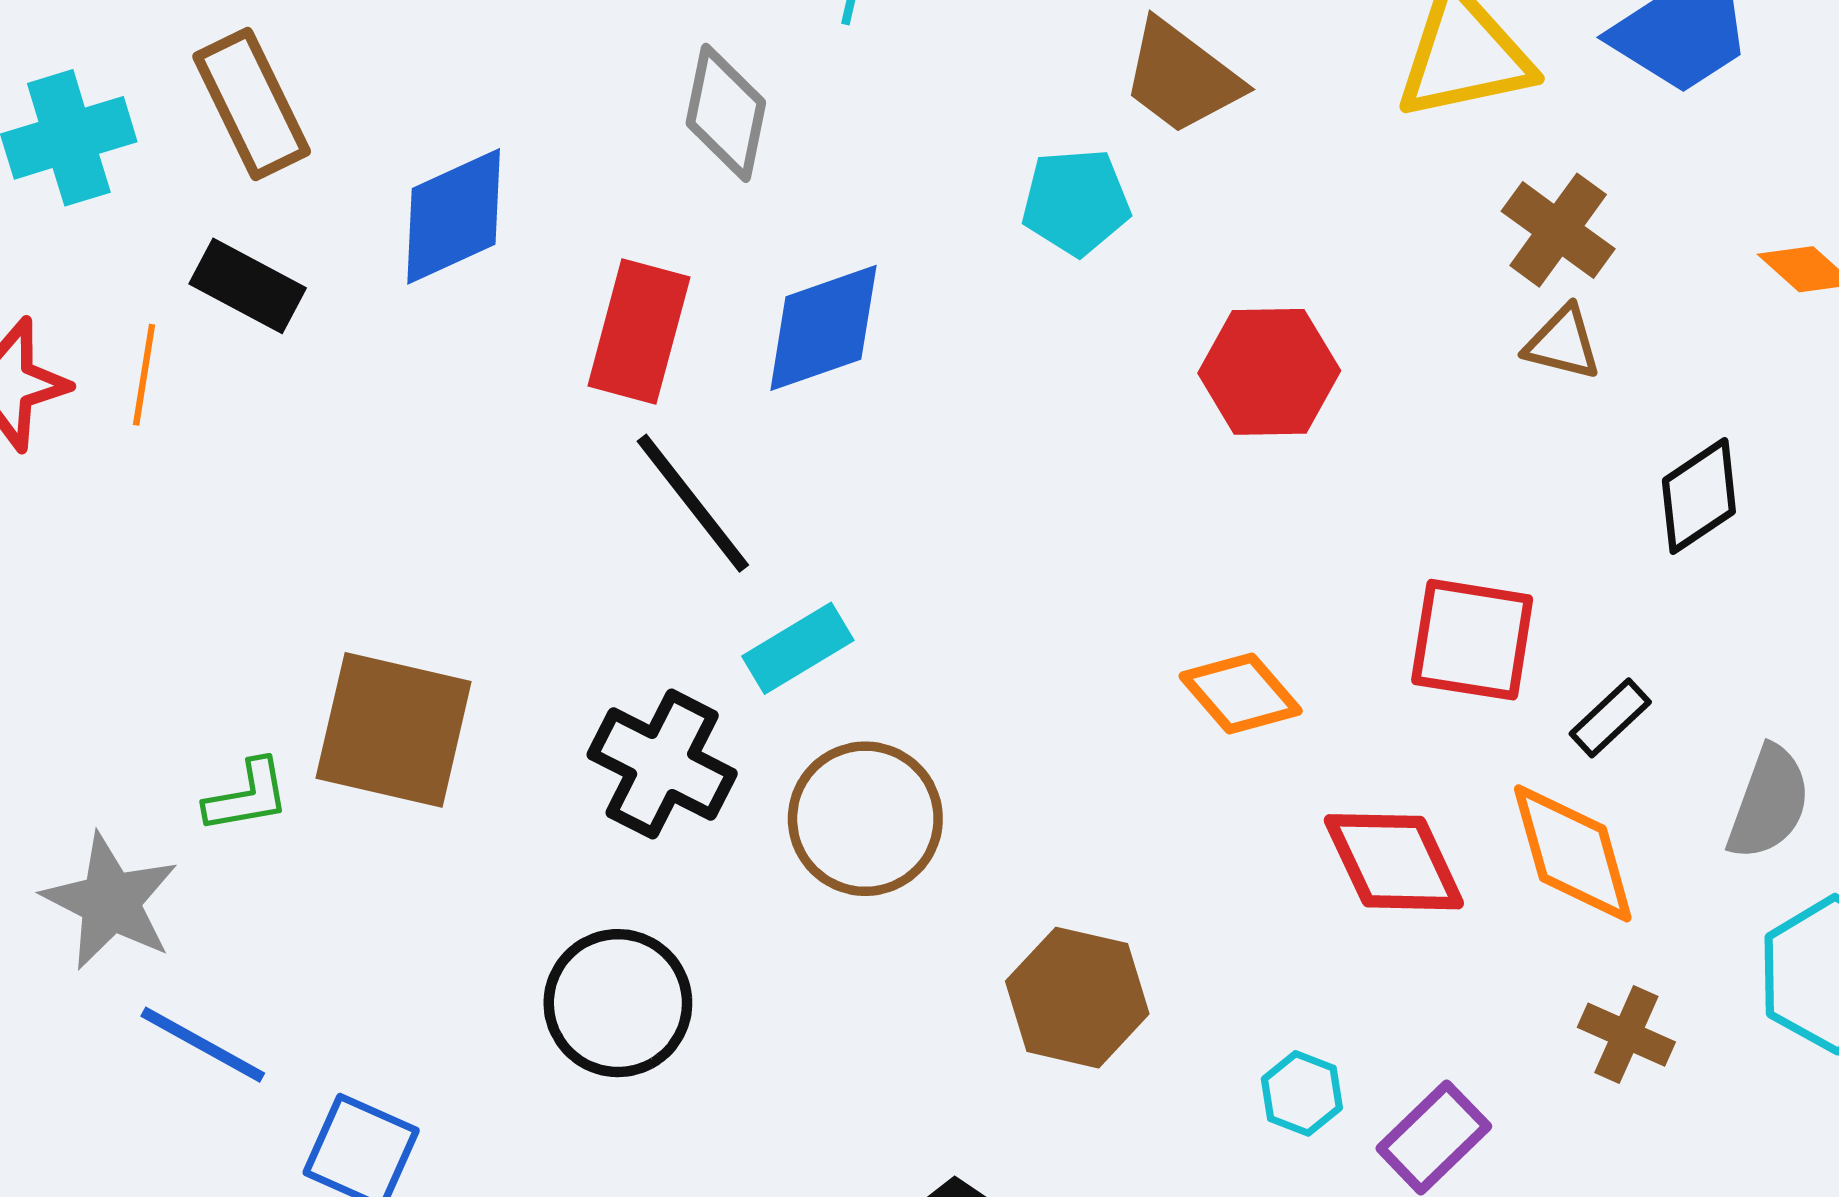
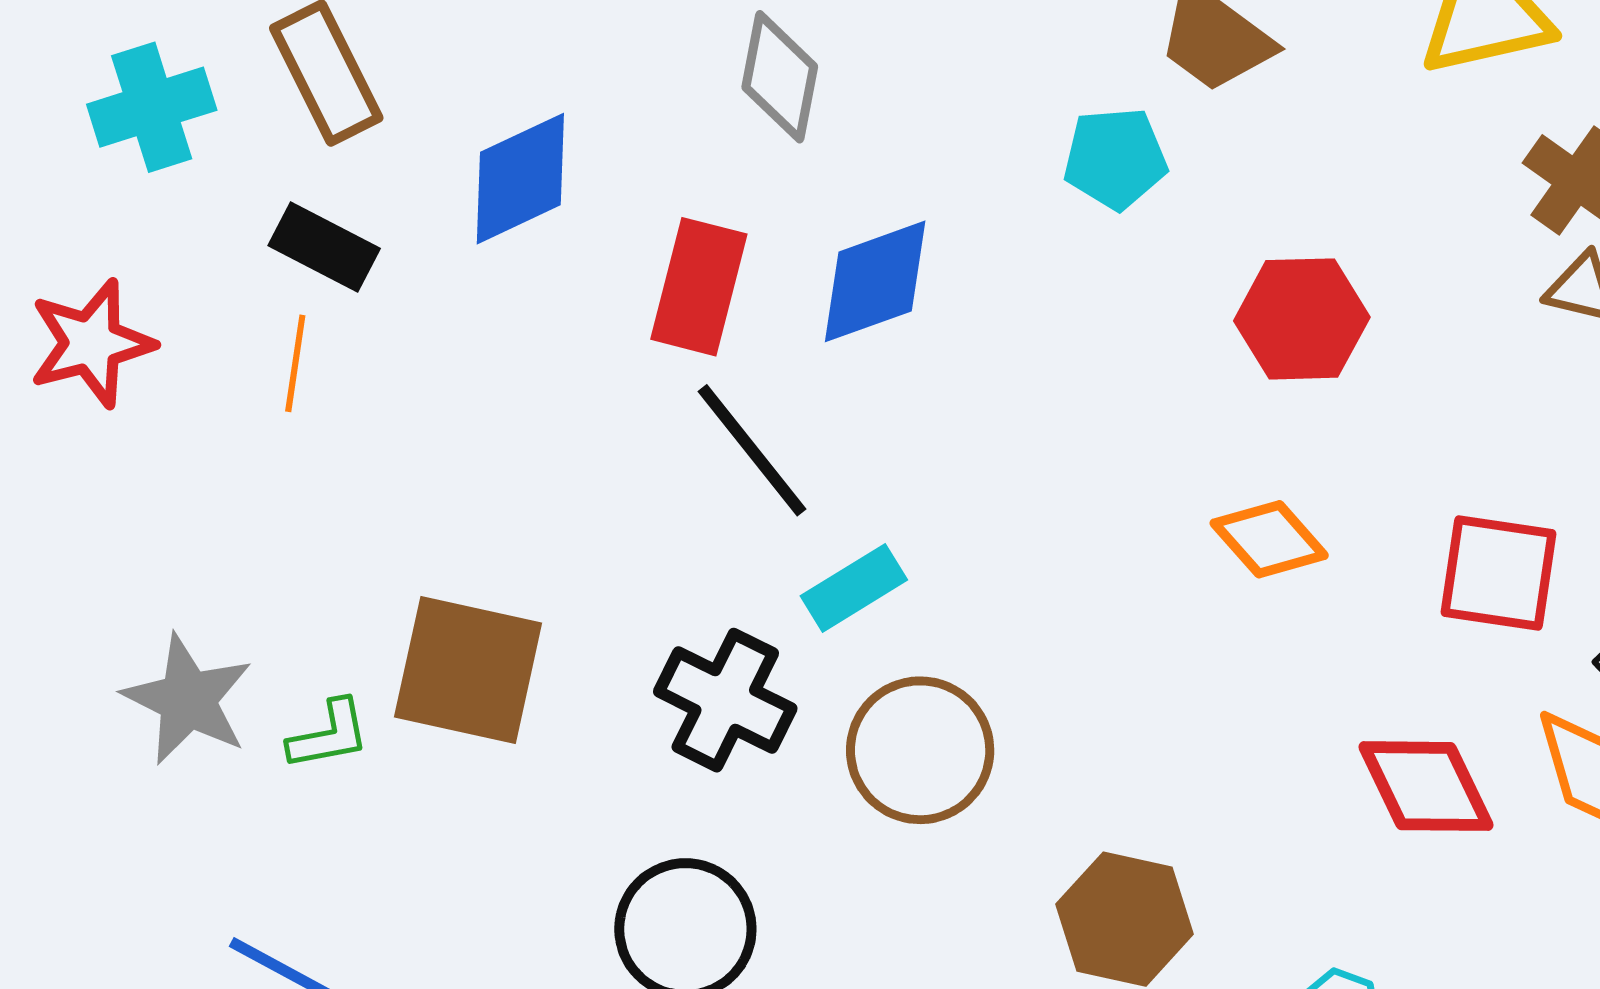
orange line: (144, 375) -> (295, 363), moved
orange diamond: (1241, 693) -> (1269, 539), moved
gray star: (110, 902) -> (188, 700), moved

